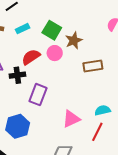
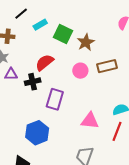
cyan rectangle: (23, 29) -> (40, 25), moved
pink circle: (55, 53) -> (80, 71), moved
pink triangle: (71, 119) -> (90, 121), turned 36

